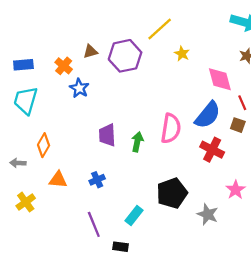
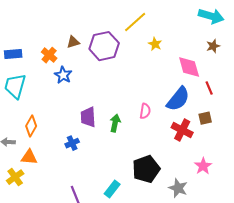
brown square: (238, 125) -> (205, 118), moved, turned -32
pink semicircle: (171, 128) -> (145, 111), size x0.6
orange triangle: (58, 180) -> (29, 157), moved
blue cross: (97, 180) -> (72, 143), moved

